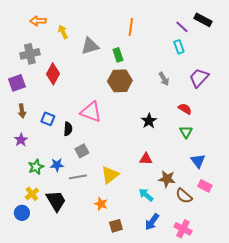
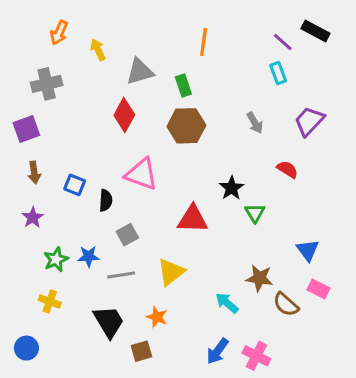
orange arrow: (38, 21) -> (59, 33), turned -63
red diamond: (53, 74) -> (124, 115), moved
green triangle: (186, 132) -> (255, 213), moved
red triangle: (146, 159) -> (193, 219), moved, size x1.5
yellow cross: (32, 194) -> (50, 301), turned -32
black trapezoid: (56, 201) -> (109, 322), moved
blue circle: (22, 213) -> (26, 348), moved
blue arrow: (152, 222) -> (218, 351), moved
brown square: (116, 226) -> (141, 351), moved
pink cross: (183, 229) -> (256, 356), moved

